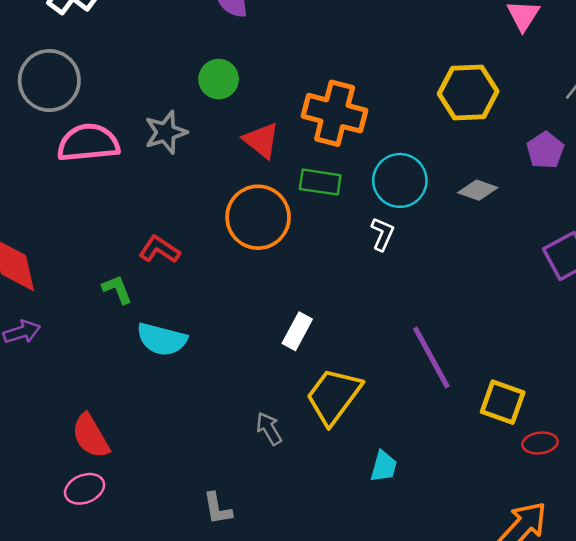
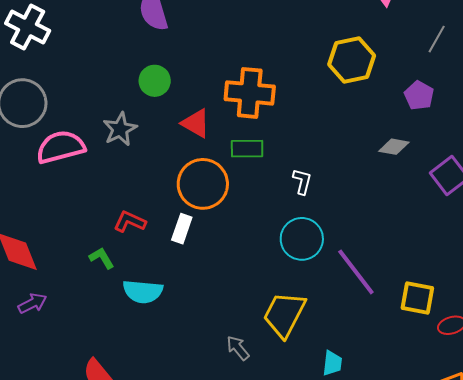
cyan circle: (400, 180) -> (302, 239), moved
gray diamond: (478, 190) -> (394, 147), moved
white rectangle: (297, 331) -> (182, 229), moved

